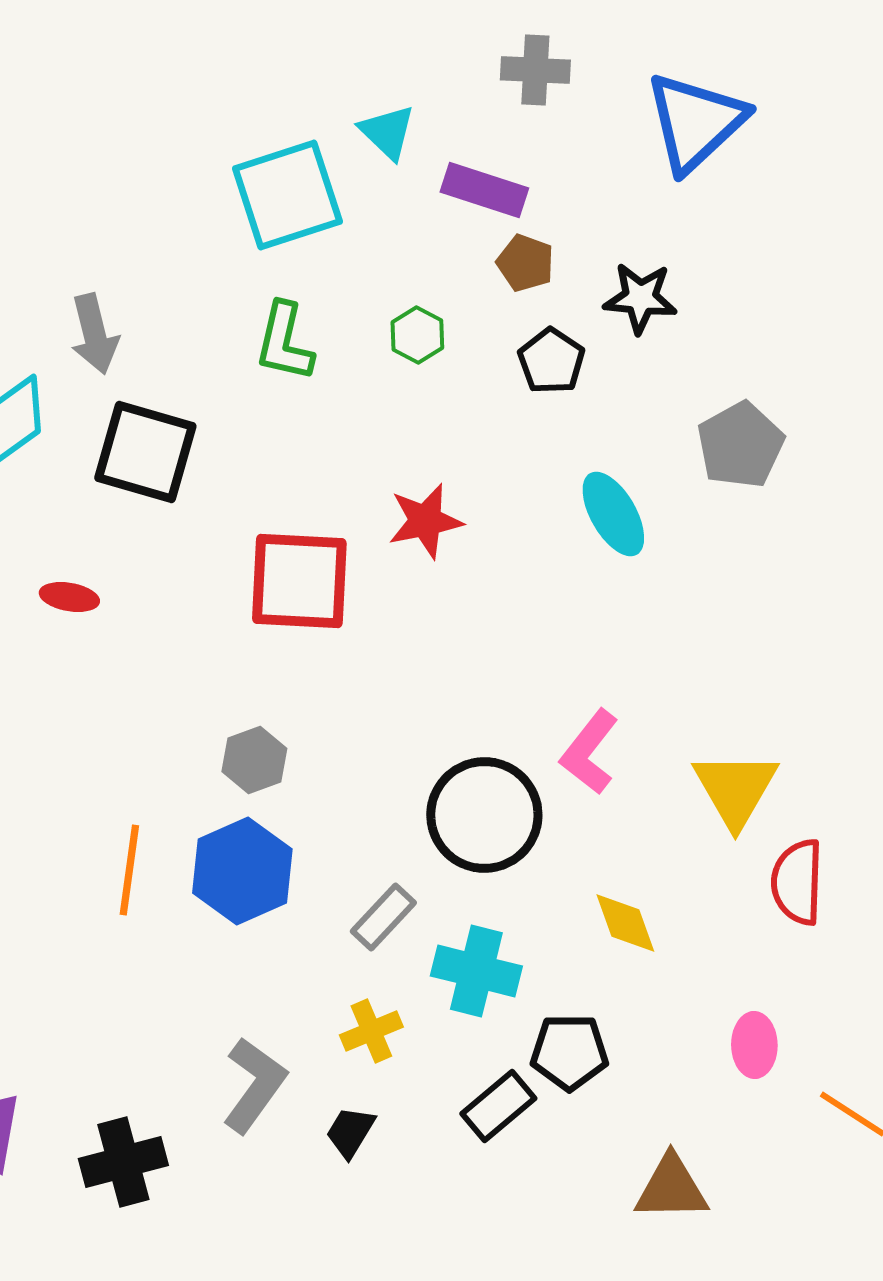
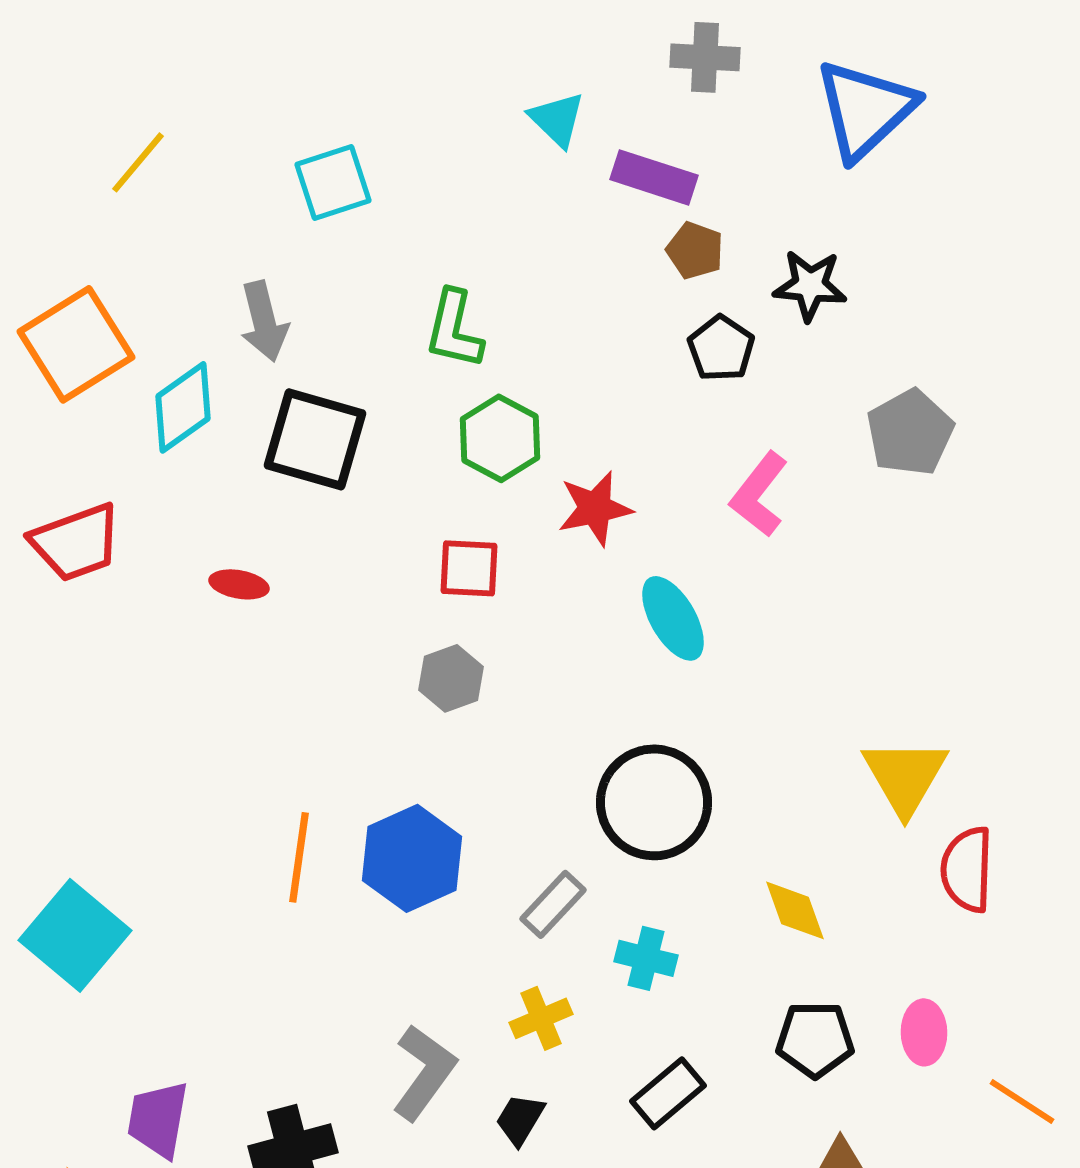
cyan square: (287, 195) -> (333, 182), moved, size x0.7
green hexagon: (417, 335) -> (500, 438), moved, size x1.5
cyan ellipse: (613, 514) -> (673, 618), moved
red square: (299, 581) -> (469, 568), size x0.6
pink L-shape: (589, 752) -> (759, 494), moved
gray hexagon: (254, 760) -> (451, 678), moved
cyan cross: (476, 971) -> (646, 958), size x0.7
black pentagon: (569, 1052) -> (815, 1039), moved

